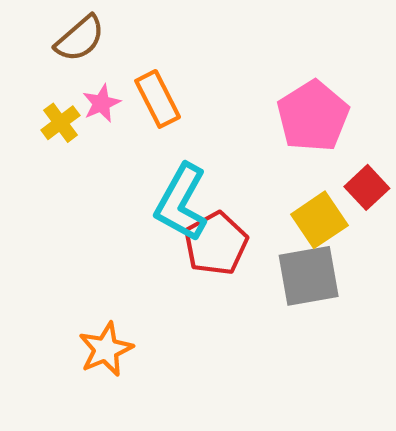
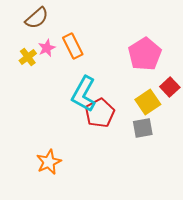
gray square: (309, 276) -> (143, 128), size x0.7

